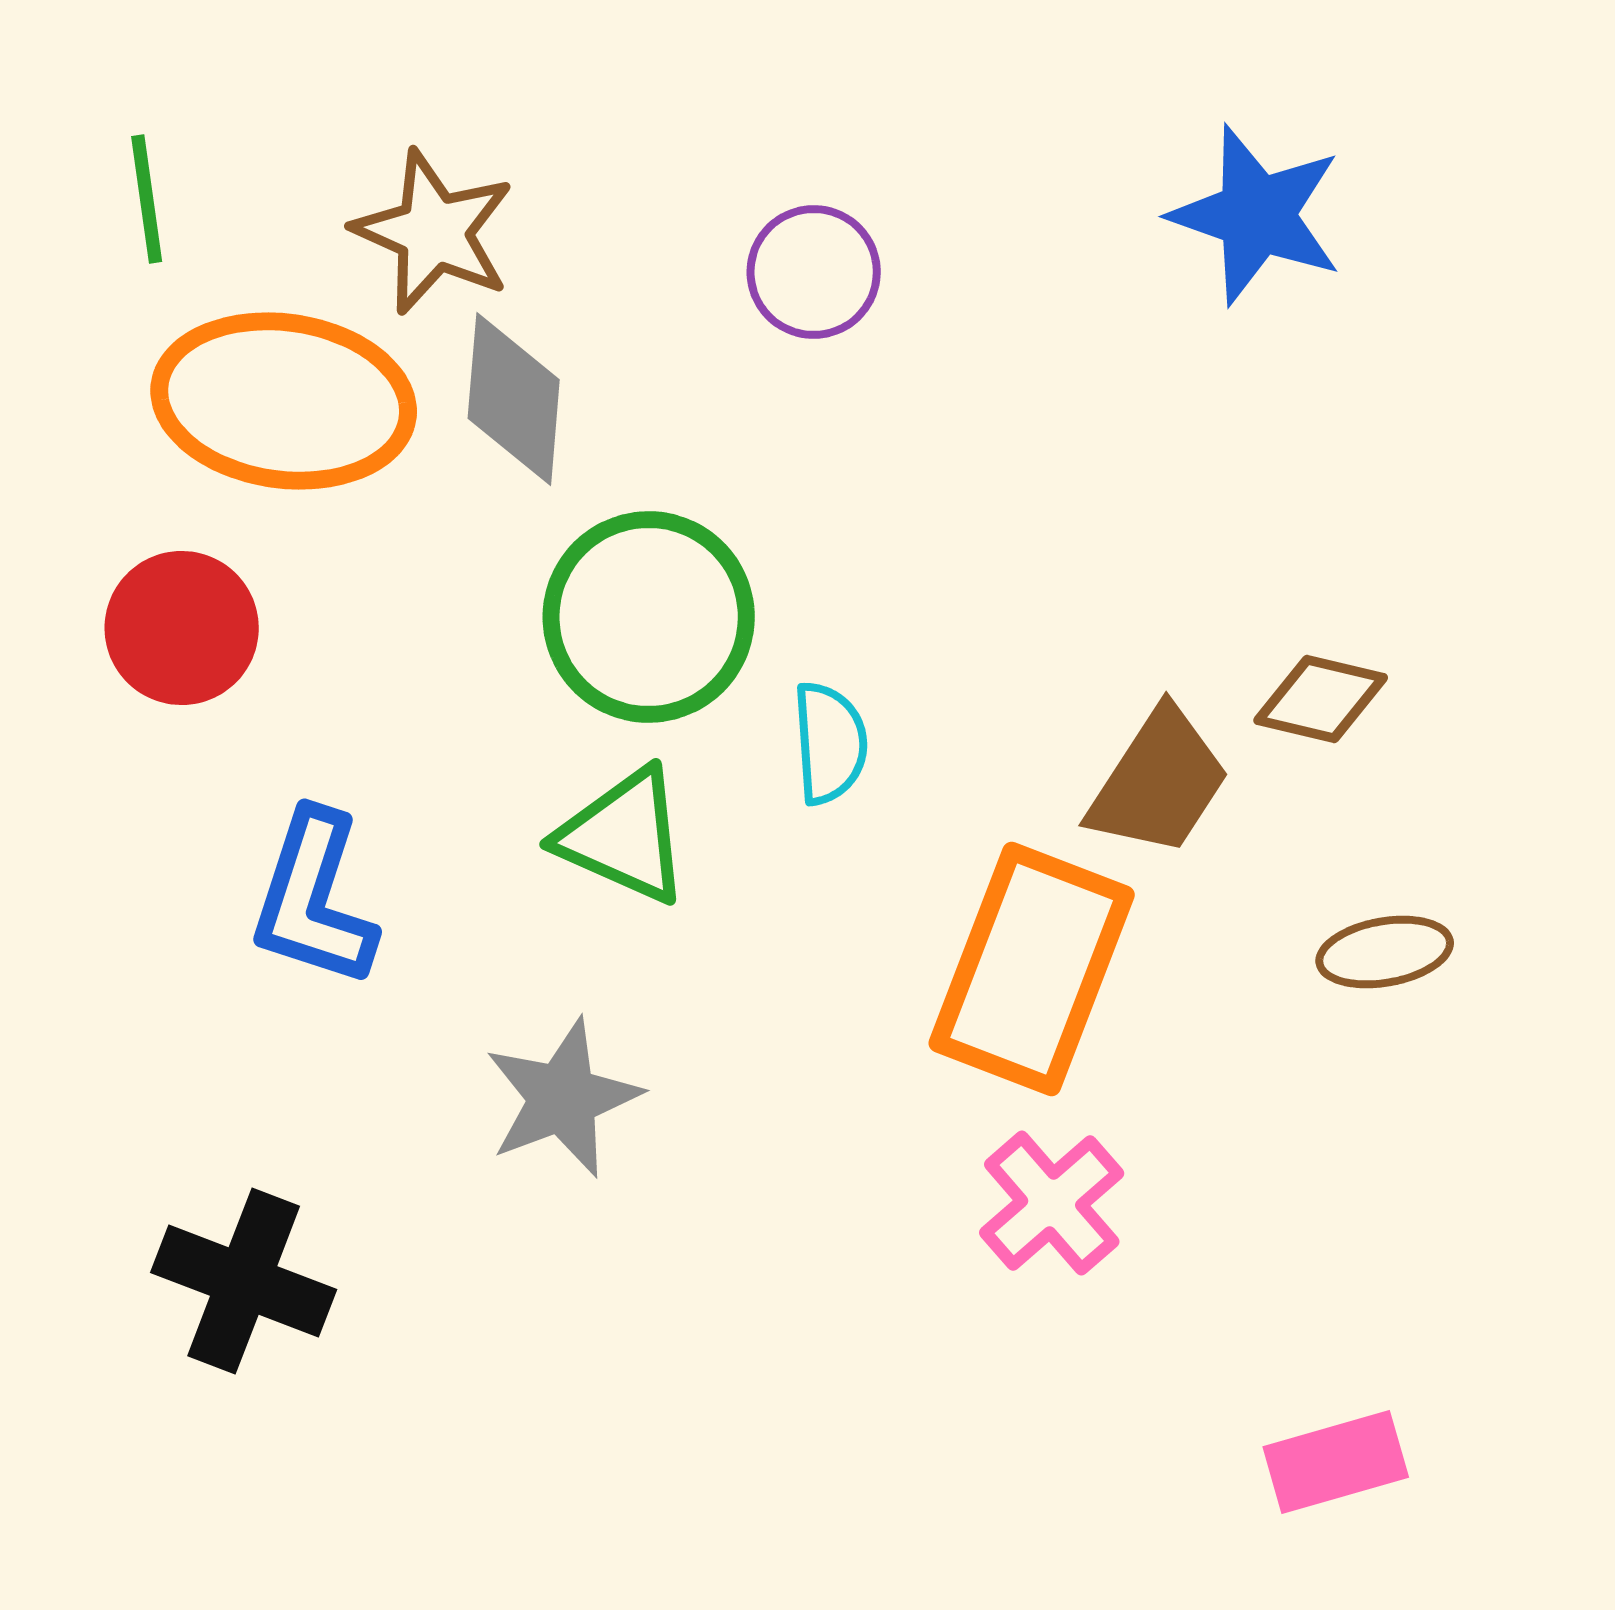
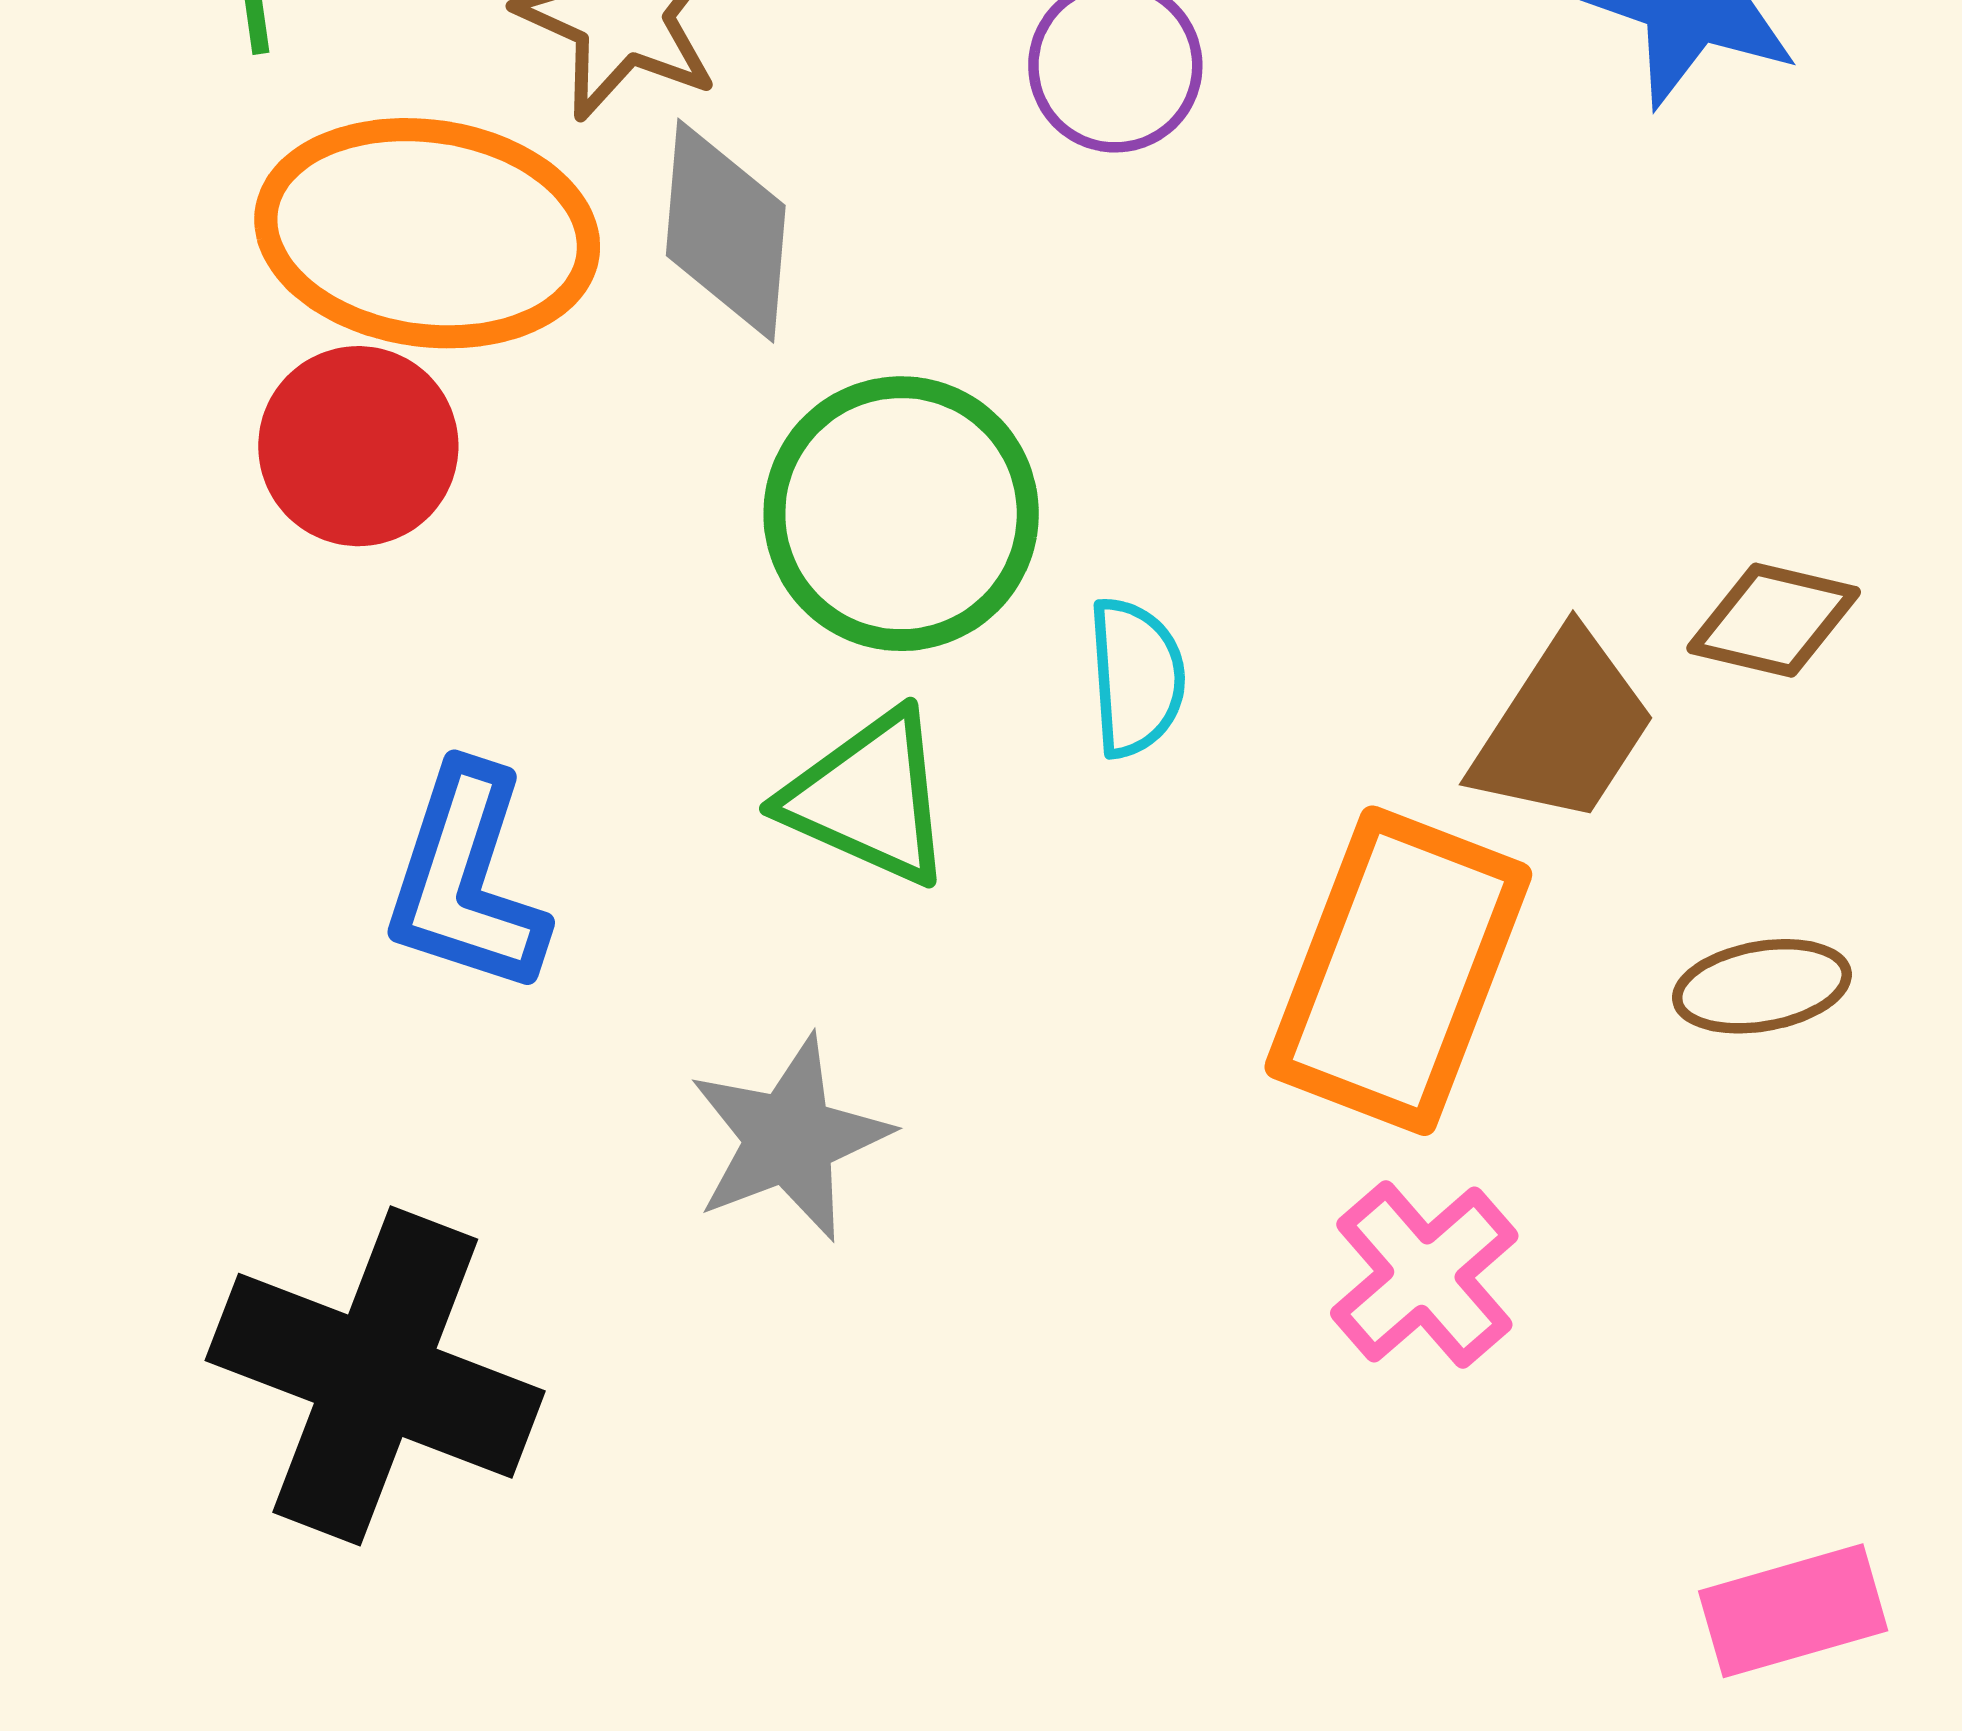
red circle: (182, 628) -> (358, 446), moved
brown ellipse: (1385, 952) -> (1762, 986), moved
black cross: (244, 1281) -> (375, 1376), size x1.4

